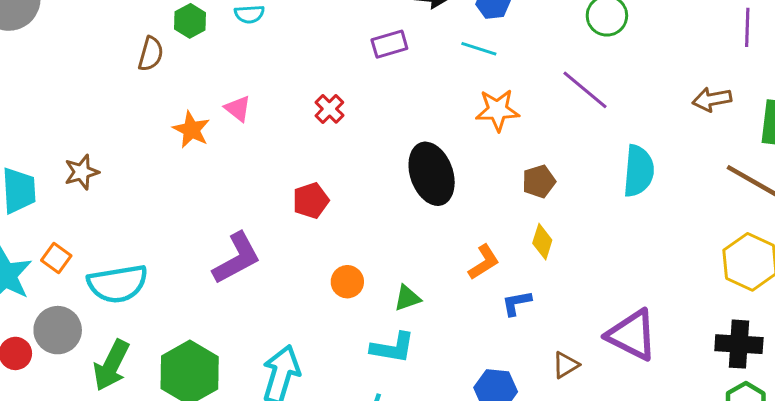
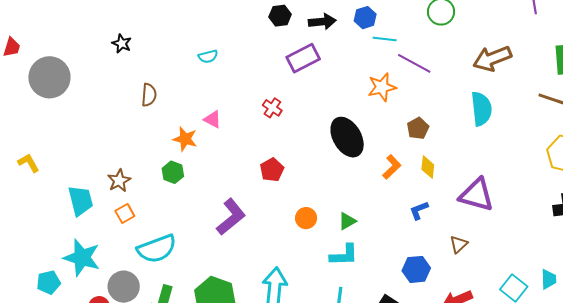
green hexagon: (190, 21) -> (173, 172), moved
purple rectangle: (389, 44) -> (303, 58), size x1.4
cyan line: (479, 49) -> (385, 39), moved
purple line: (585, 90) -> (414, 63), moved
brown arrow: (712, 99) -> (492, 58), moved, size x1.5
orange square: (56, 258) -> (125, 214), moved, turned 36
orange L-shape: (484, 262) -> (392, 167), moved
purple triangle: (632, 335) -> (476, 195), moved

